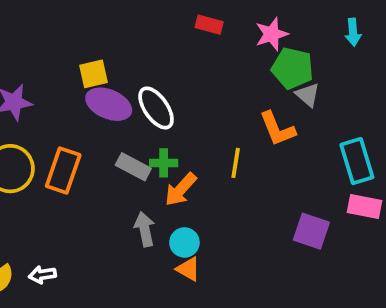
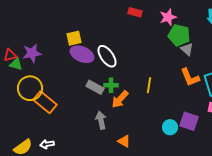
orange L-shape: (277, 129) -> (190, 77), moved
orange rectangle: (63, 171) -> (45, 102), moved, turned -70
cyan circle: (184, 242) -> (170, 127), moved

